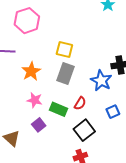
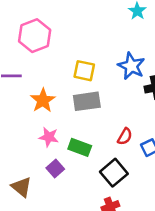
gray rectangle: (65, 74) -> (87, 101), turned 65
blue star: (101, 81) -> (131, 66), moved
red semicircle: (80, 103) -> (125, 136), moved

